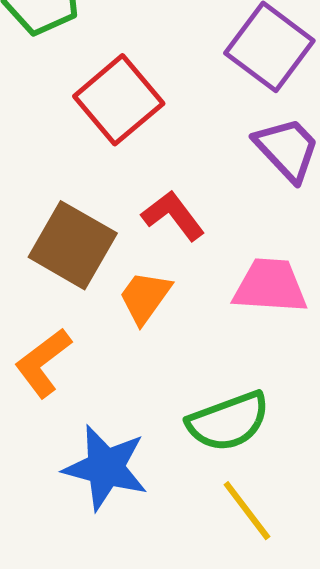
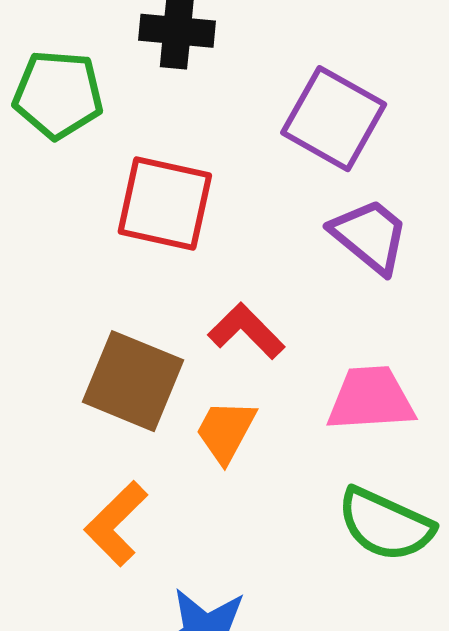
red square: (119, 100) -> (165, 204), turned -30
green semicircle: (228, 421) -> (385, 525), moved, turned 52

